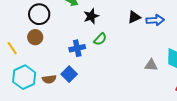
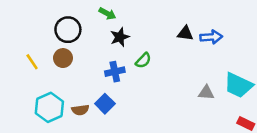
black star: (91, 16) -> (120, 37), moved
black triangle: (134, 17) -> (185, 33), turned 32
yellow line: (12, 48) -> (32, 62), moved

